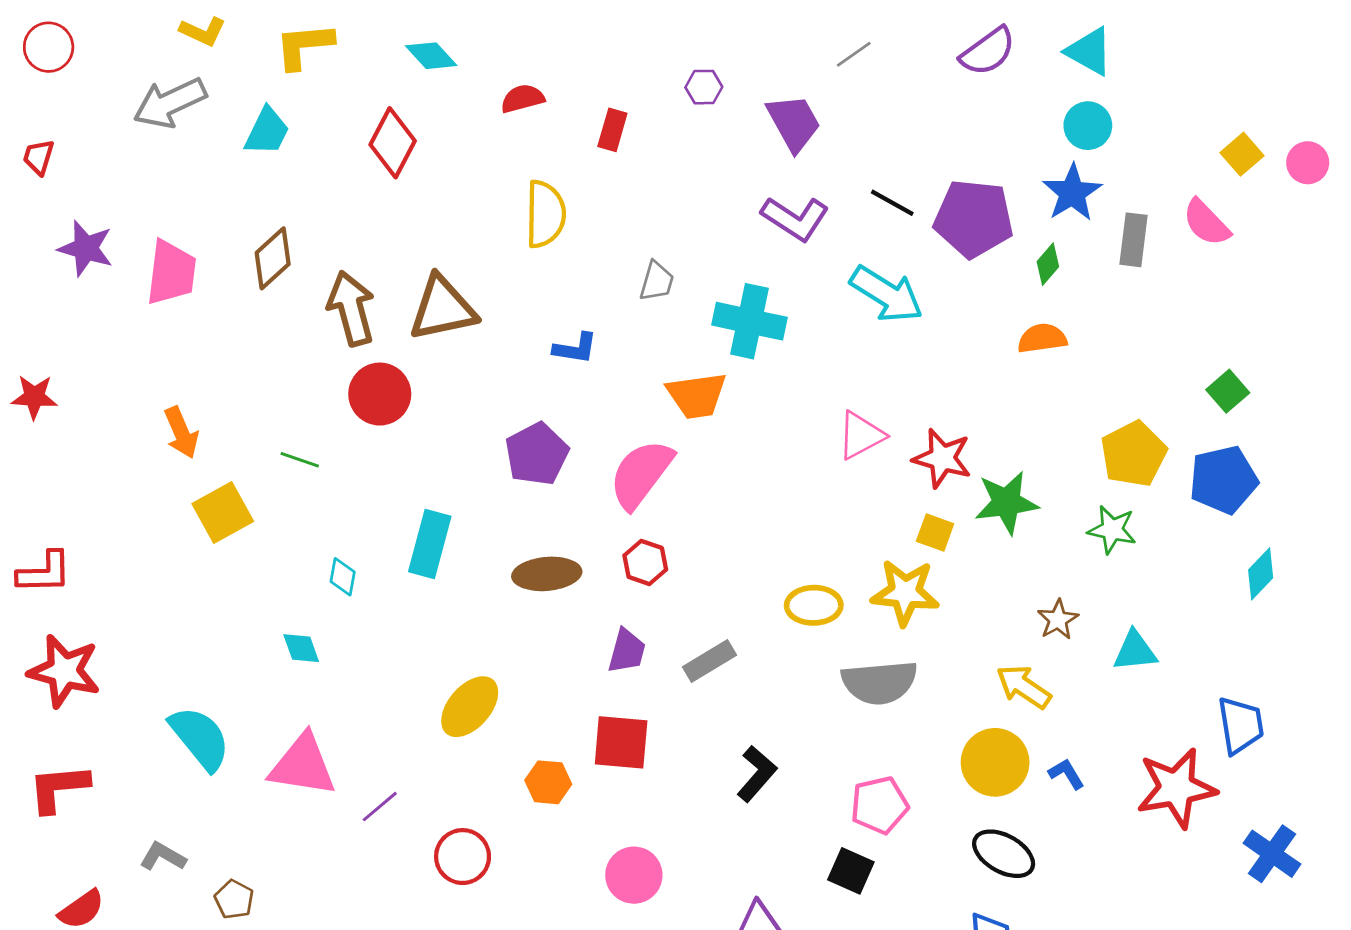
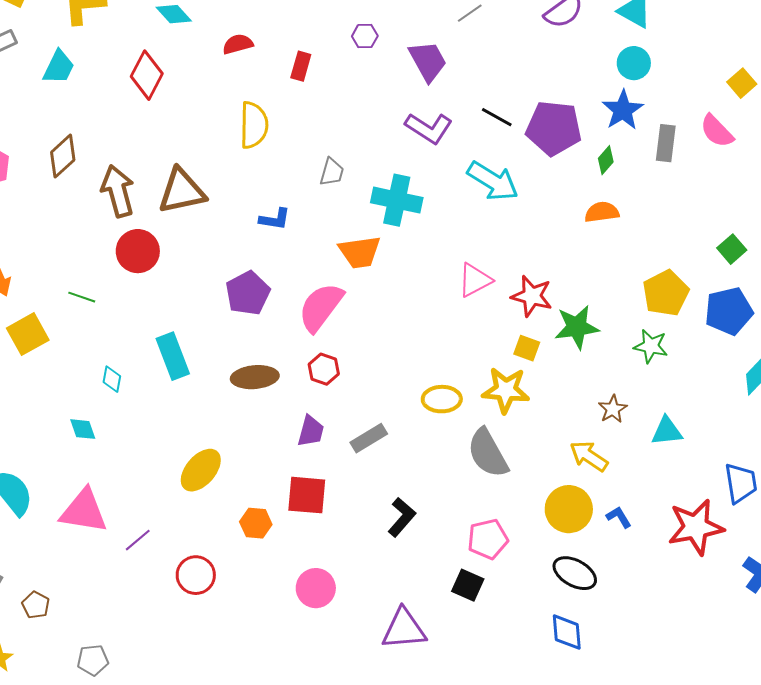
cyan rectangle: (430, 544) -> (173, 356), turned -36
gray semicircle: (879, 682) -> (488, 453), turned 66

